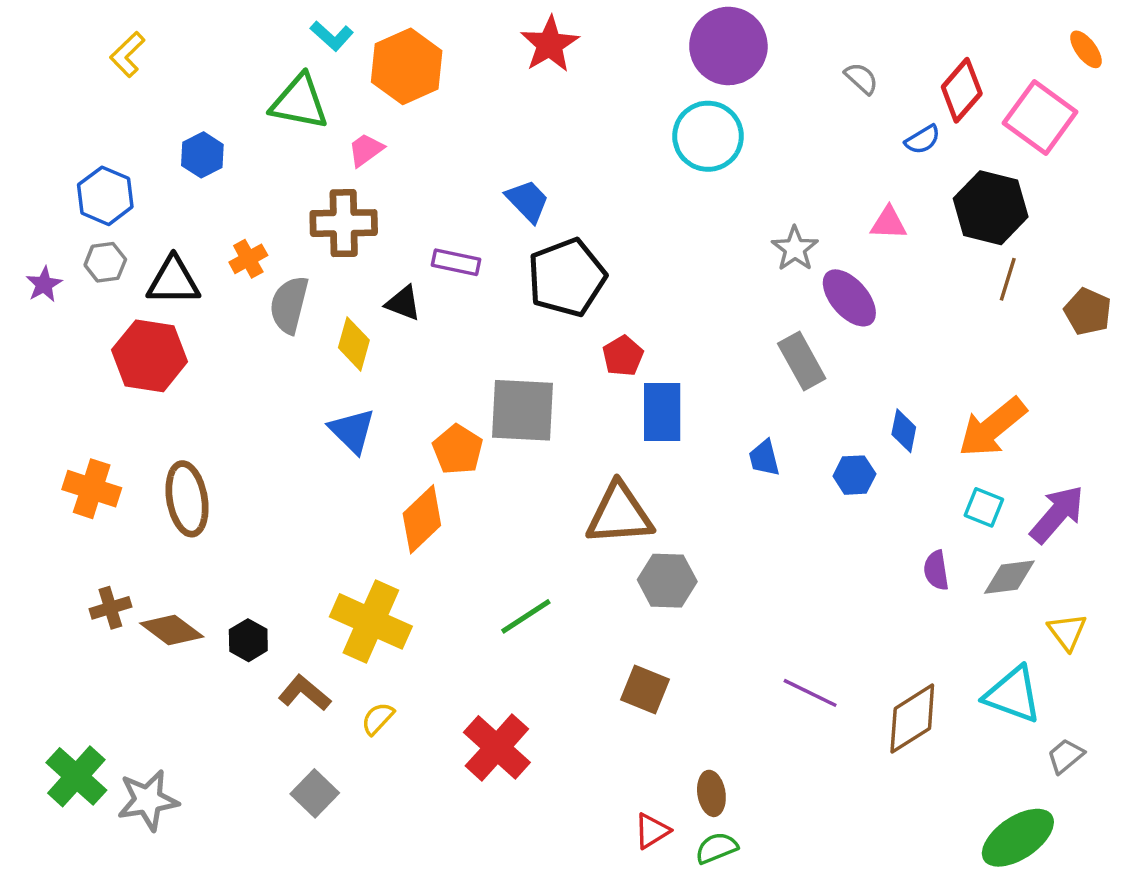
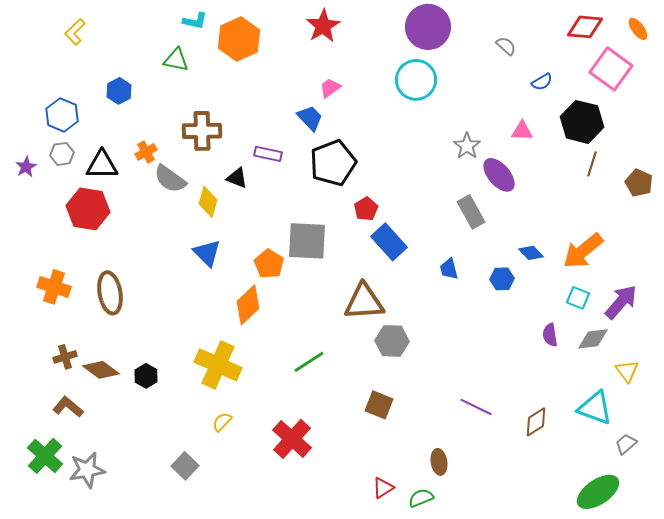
cyan L-shape: (332, 36) -> (195, 21), turned -30
red diamond: (962, 90) -> (585, 27), moved, turned 54
green triangle: (299, 102) -> (176, 60), size x0.7
pink trapezoid: (366, 150) -> (330, 88), moved
gray semicircle: (289, 305) -> (170, 179), turned -68
blue rectangle: (662, 412) -> (389, 242), turned -42
blue diamond: (904, 431) -> (531, 253), turned -55
brown L-shape: (305, 693) -> (68, 407), moved
brown diamond: (912, 719) -> (536, 422), size x0.7
brown ellipse: (711, 793) -> (439, 462), moved

